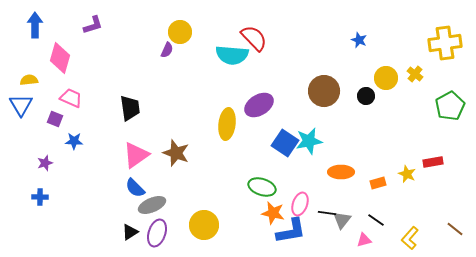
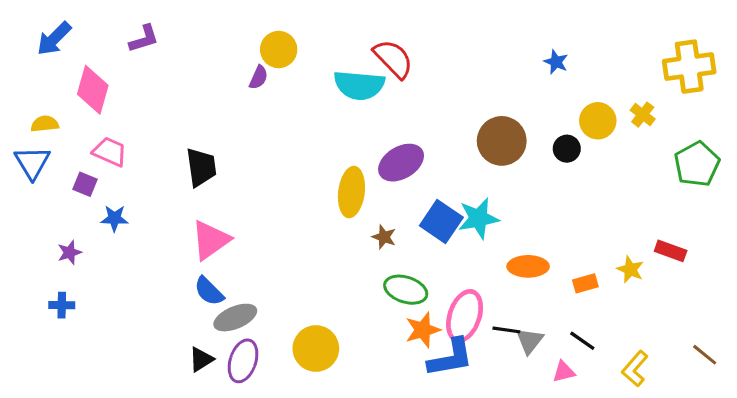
blue arrow: (35, 25) -> (54, 39), turned -135
brown star: (176, 153) -> (384, 237), moved, size x0.6
red rectangle: (433, 162) -> (671, 251), turned 30
pink ellipse: (300, 204) -> (465, 316), size x1.4
orange star: (273, 213) -> (423, 330), turned -30

